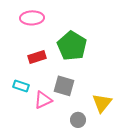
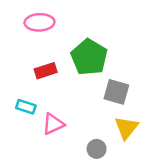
gray square: (64, 86) -> (116, 92), moved

